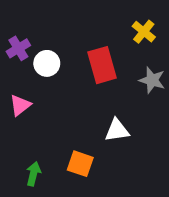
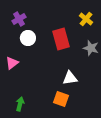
purple cross: (18, 48) -> (19, 19), moved
orange square: (80, 164) -> (61, 99), moved

